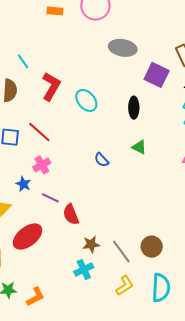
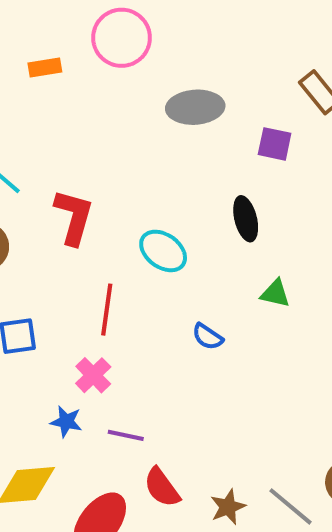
purple square: (157, 75) -> (275, 144), size x0.7
cyan ellipse: (86, 100) -> (163, 251), moved
red line: (39, 132) -> (107, 310), moved, turned 70
red semicircle: (71, 214) -> (162, 487), moved

